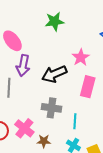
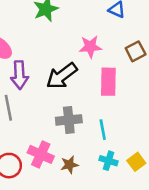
pink star: (81, 57) -> (90, 47), turned -30

